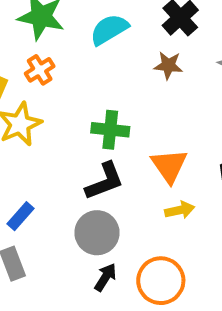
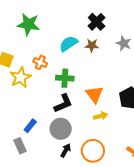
cyan semicircle: (109, 30) -> (68, 44), moved
orange cross: (40, 70) -> (40, 62), moved, turned -32
blue rectangle: (20, 216) -> (30, 126), moved

